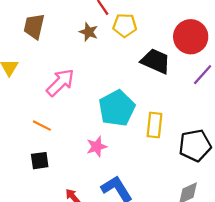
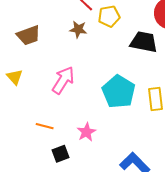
brown trapezoid: (34, 26) -> (29, 35), turned -110
orange line: (42, 126) -> (45, 126), moved
pink star: (97, 147) -> (86, 132), moved

